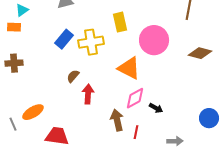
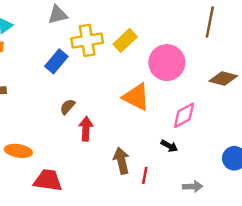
yellow rectangle: (120, 22) -> (125, 40), turned 60
yellow cross: (91, 42) -> (87, 40), moved
pink diamond: (135, 98) -> (184, 115), moved
orange ellipse: (33, 112) -> (18, 151), turned 40

